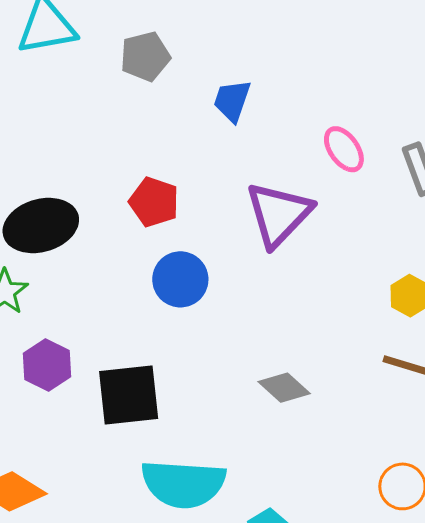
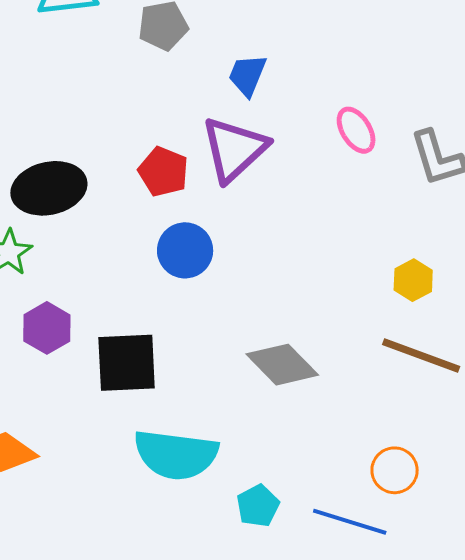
purple triangle: (279, 214) -> (234, 149), moved
gray diamond: (284, 388) -> (282, 365), size x1.4

